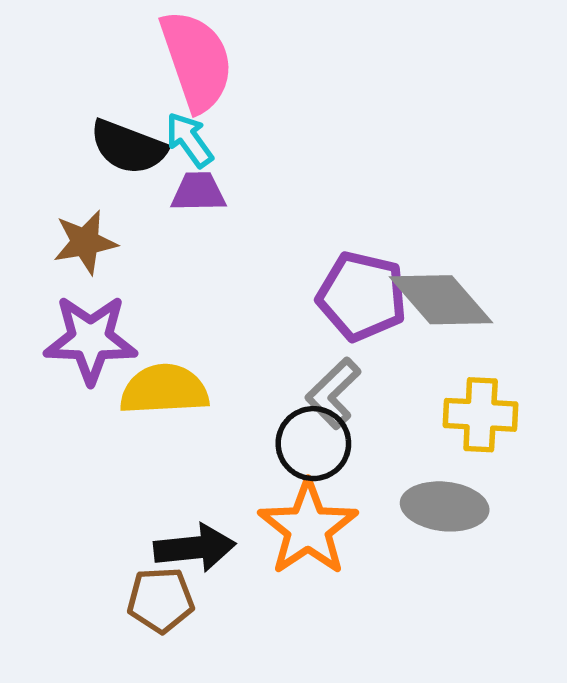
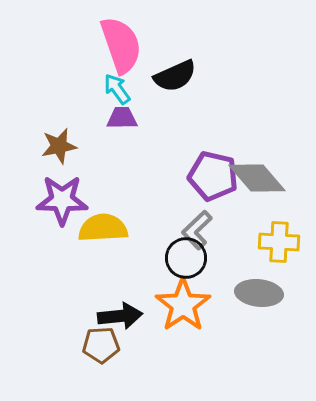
black semicircle: (128, 147) -> (175, 76), moved, turned -45

